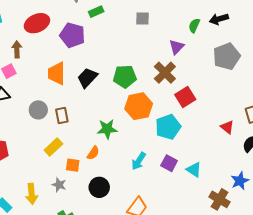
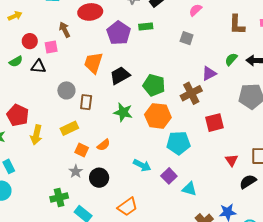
green rectangle: (96, 12) -> (146, 27), moved
brown arrow: (17, 49) -> (65, 30), turned -42
red square: (185, 97) -> (215, 123), moved
green star: (107, 129) -> (123, 112), moved
cyan arrow: (139, 161) -> (142, 165), turned -114
cyan triangle: (194, 170) -> (189, 189), turned -35
gray star: (59, 185) -> (76, 171), moved
yellow arrow: (32, 194) -> (36, 135), moved

